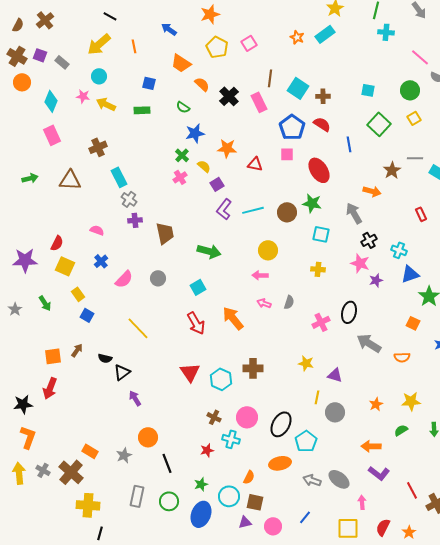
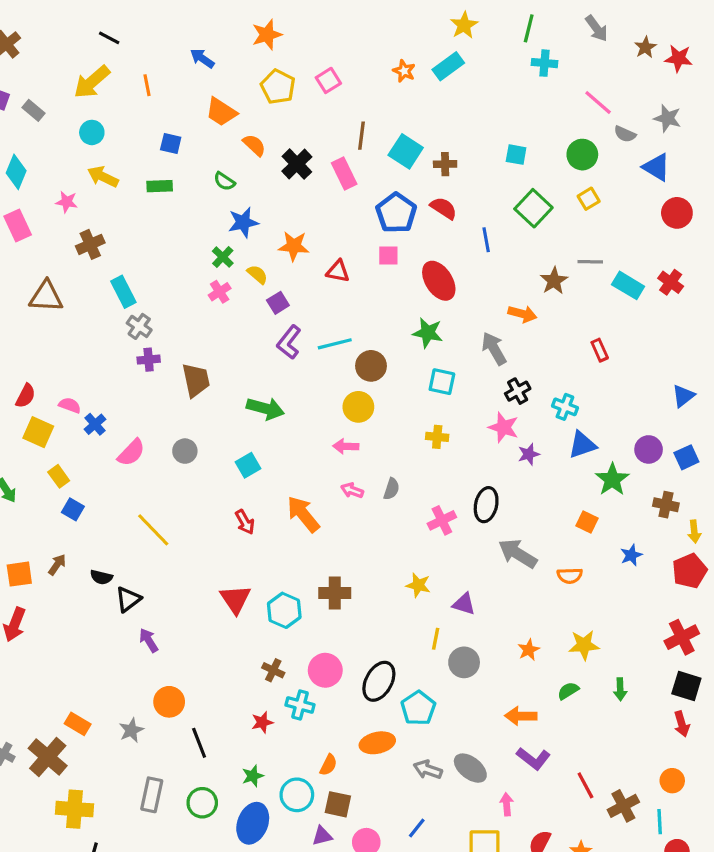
pink star: (83, 96) -> (67, 202), moved
brown circle: (287, 212) -> (371, 366), moved
pink semicircle: (97, 230) -> (70, 405), moved
red arrow: (196, 323) -> (245, 522), size x0.7

